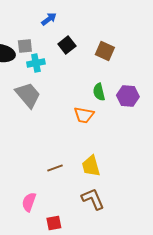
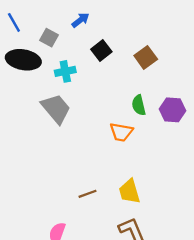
gray square: (25, 46) -> (49, 38), moved, turned 35
brown square: (105, 51) -> (146, 57), turned 30

